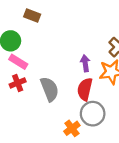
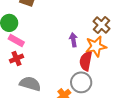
gray semicircle: (50, 89) -> (30, 84), moved, turned -50
red semicircle: (85, 89) -> (86, 61), moved

